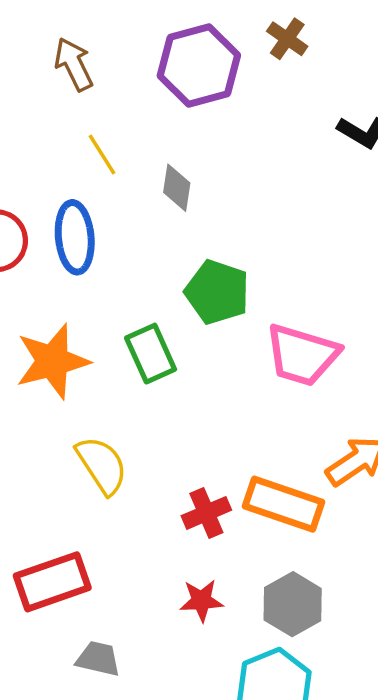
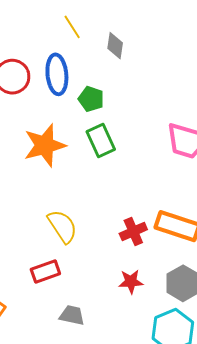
green pentagon: (217, 292) -> (91, 99), moved, size x0.7
yellow semicircle: (102, 465) -> (62, 226), moved
red rectangle: (52, 582) -> (45, 272), size x0.7

